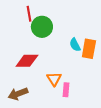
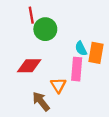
pink rectangle: (66, 90) -> (77, 69), moved, size x1.5
brown arrow: (18, 94) -> (41, 101), moved, turned 72

